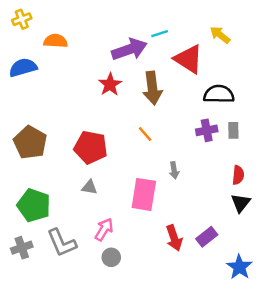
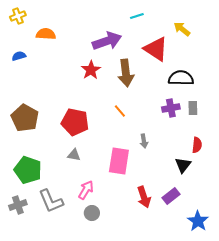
cyan line: (160, 34) -> (137, 16), moved
blue semicircle: (23, 68) -> (19, 56), size x0.6
black triangle: (241, 203) -> (183, 165), moved

